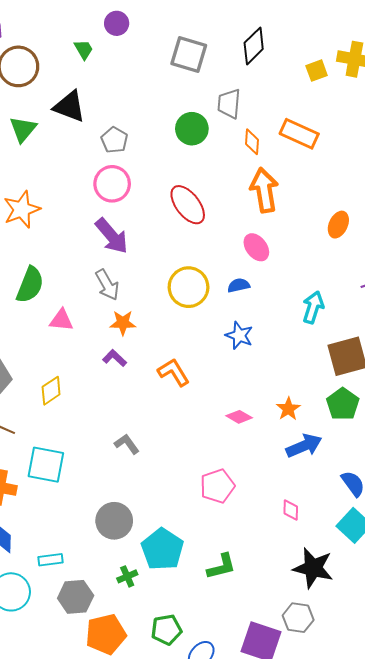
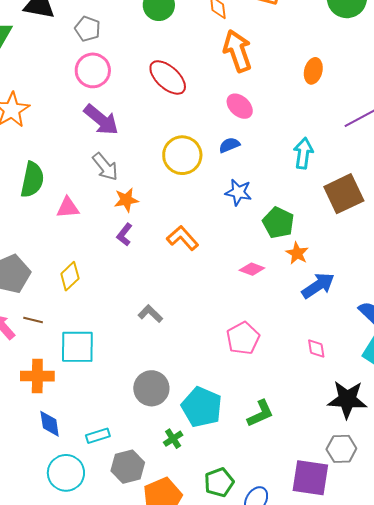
purple L-shape: (115, 358) -> (124, 235), turned -85
green pentagon: (343, 404) -> (278, 223), moved

